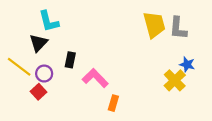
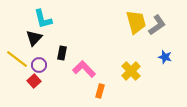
gray L-shape: (178, 28) -> (157, 25), turned -130
yellow cross: (175, 80) -> (131, 71), moved

